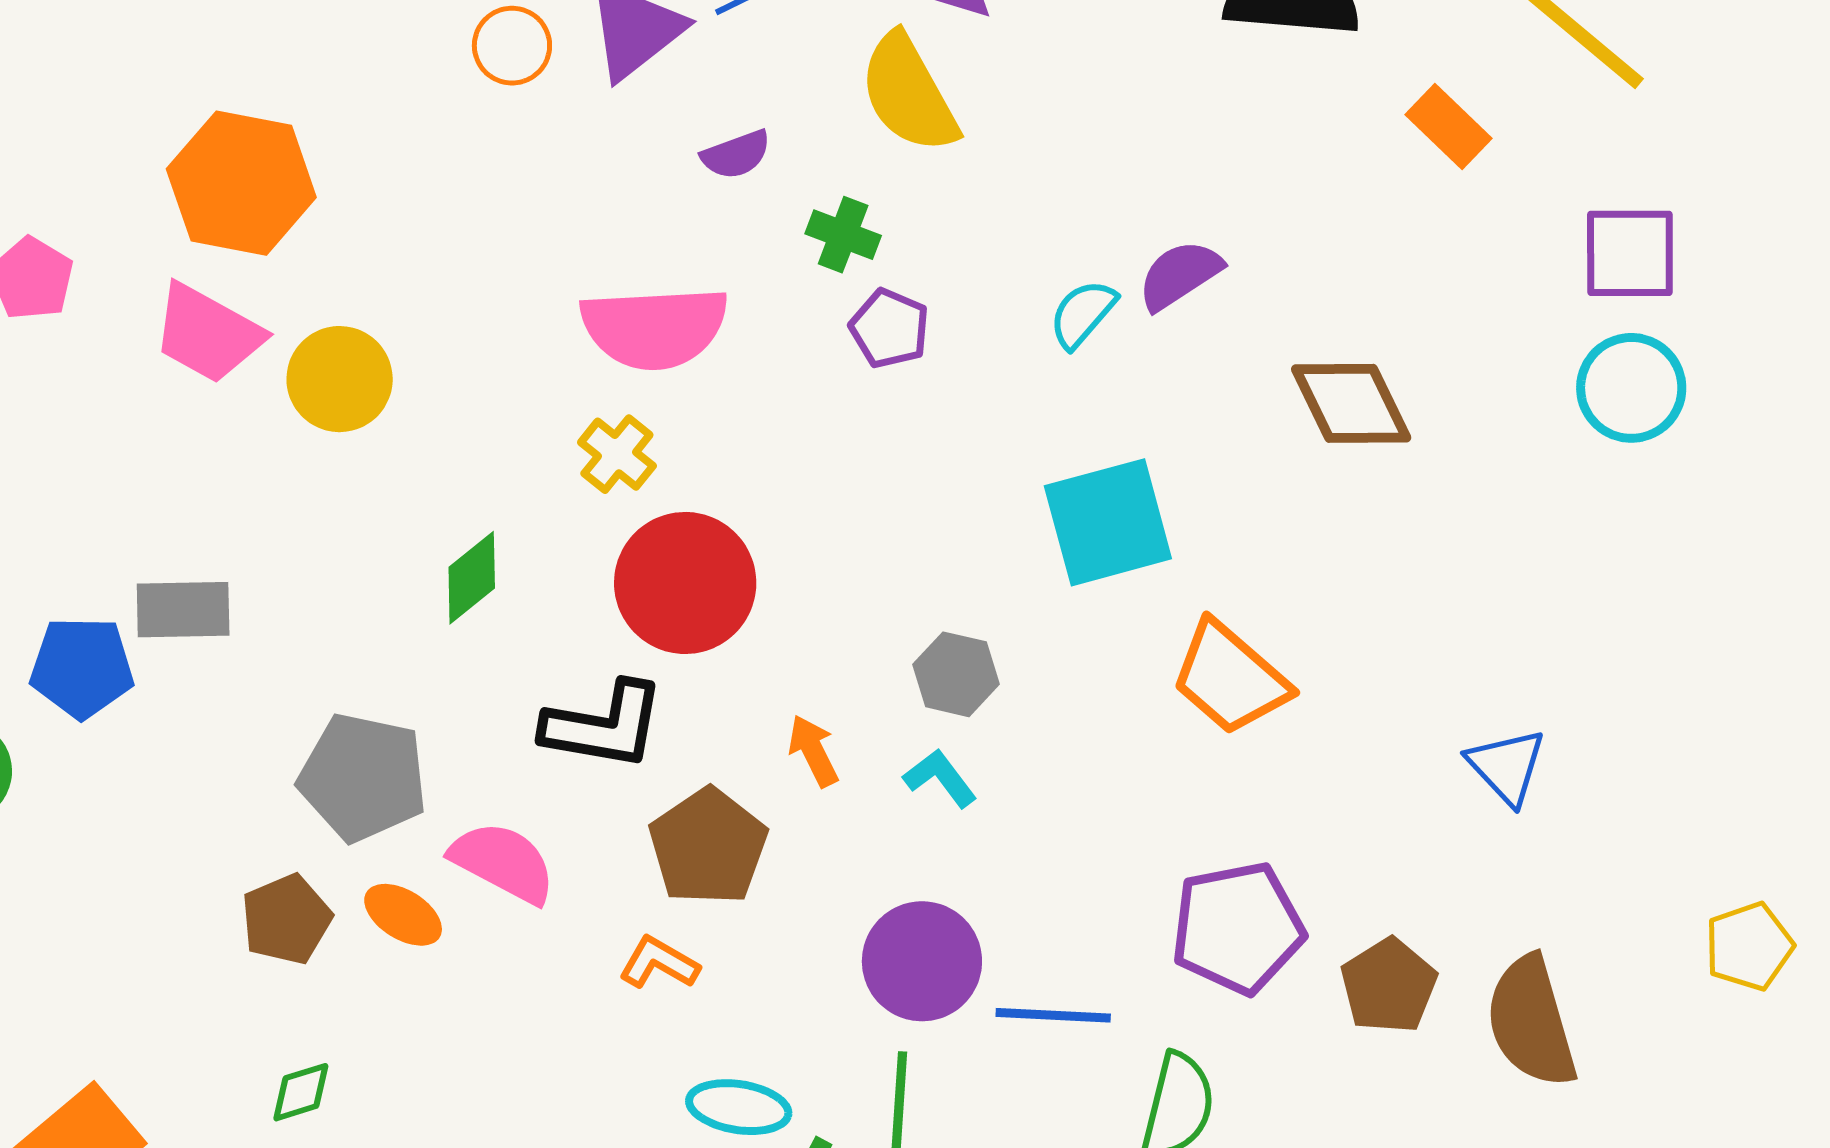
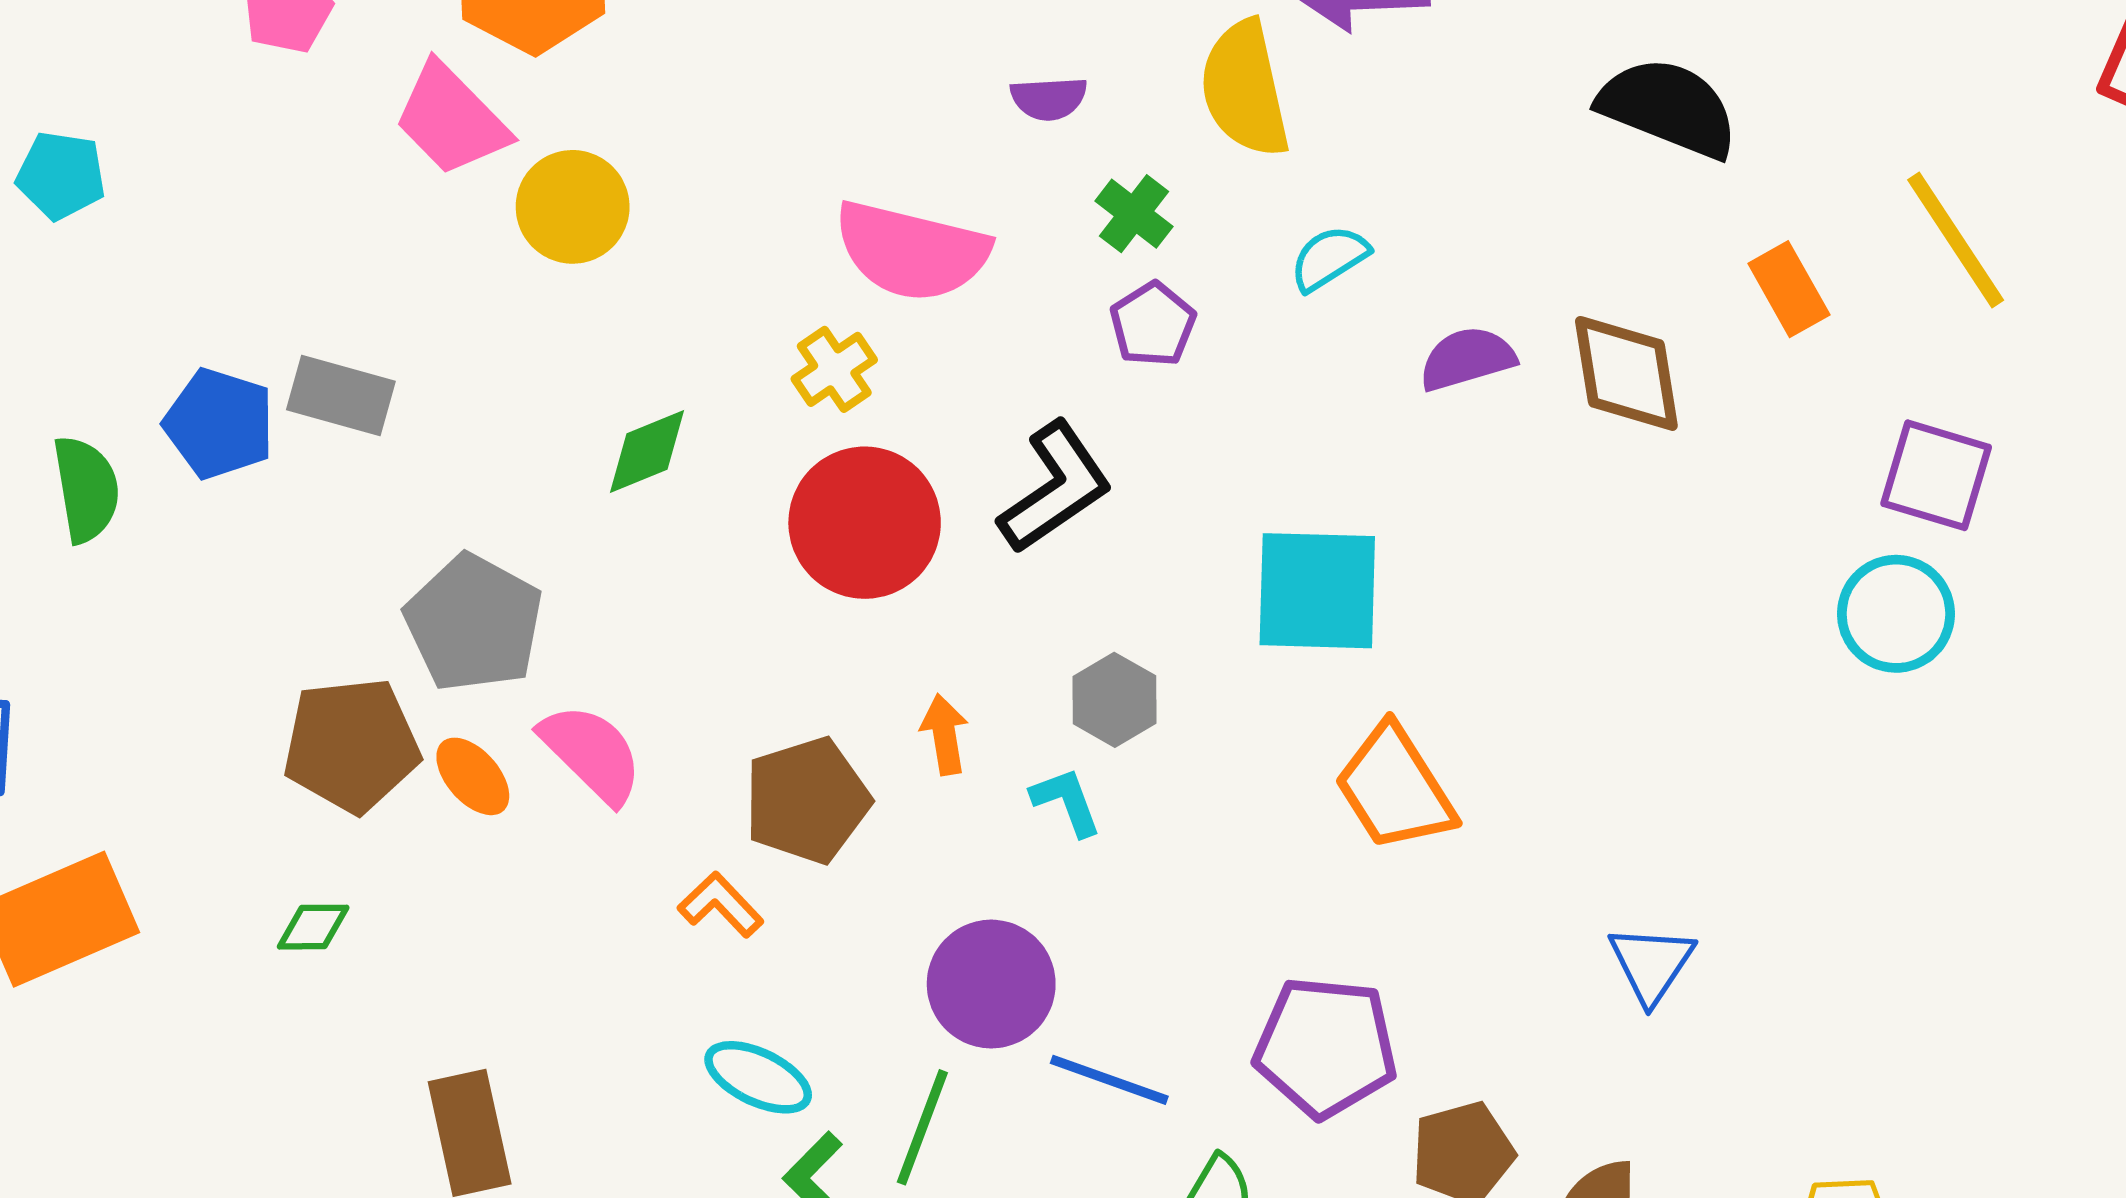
cyan semicircle: (1083, 314) -> (1329, 258), moved
brown diamond: (1351, 403) -> (1626, 373), moved
black L-shape: (604, 726) -> (1055, 488), moved, turned -61
brown pentagon: (286, 919) -> (352, 745), size x1.4

